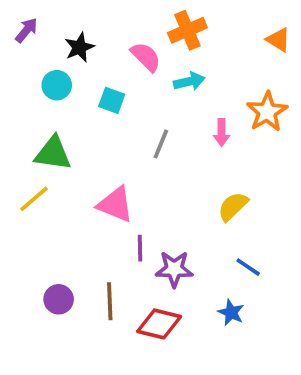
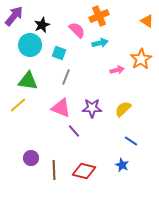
purple arrow: (26, 30) -> (14, 16), size x1.5
cyan circle: (57, 85) -> (30, 45), size x1.5
pink arrow: (222, 133) -> (117, 70), turned -104
gray line: (161, 144) -> (66, 77), moved
purple line: (140, 248) -> (74, 131), turned -40
purple star: (174, 269) -> (92, 108), moved
brown line: (110, 301) -> (54, 170), moved

